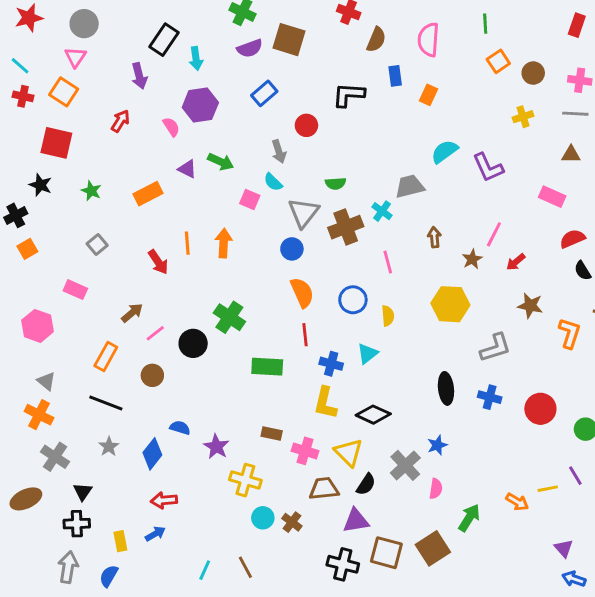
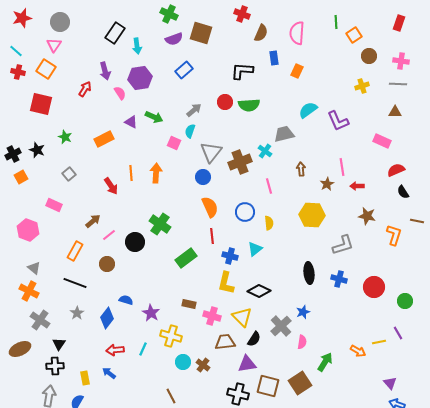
orange square: (498, 61) -> (354, 35), moved
purple arrow: (139, 76) -> (105, 71), moved
red circle: (306, 125) -> (225, 102), moved
gray arrow: (279, 152) -> (194, 110), turned -112
cyan semicircle: (273, 182) -> (190, 131), turned 64
green semicircle: (336, 183) -> (249, 105), moved, size x1.5
black star: (40, 185) -> (37, 150), moved
pink line: (494, 234) -> (342, 167), turned -36
red arrow: (516, 262) -> (357, 186), turned 40
green rectangle: (267, 367) -> (186, 258), turned -40
blue arrow: (155, 534) -> (109, 373), turned -112
cyan line: (205, 570) -> (143, 349), moved

